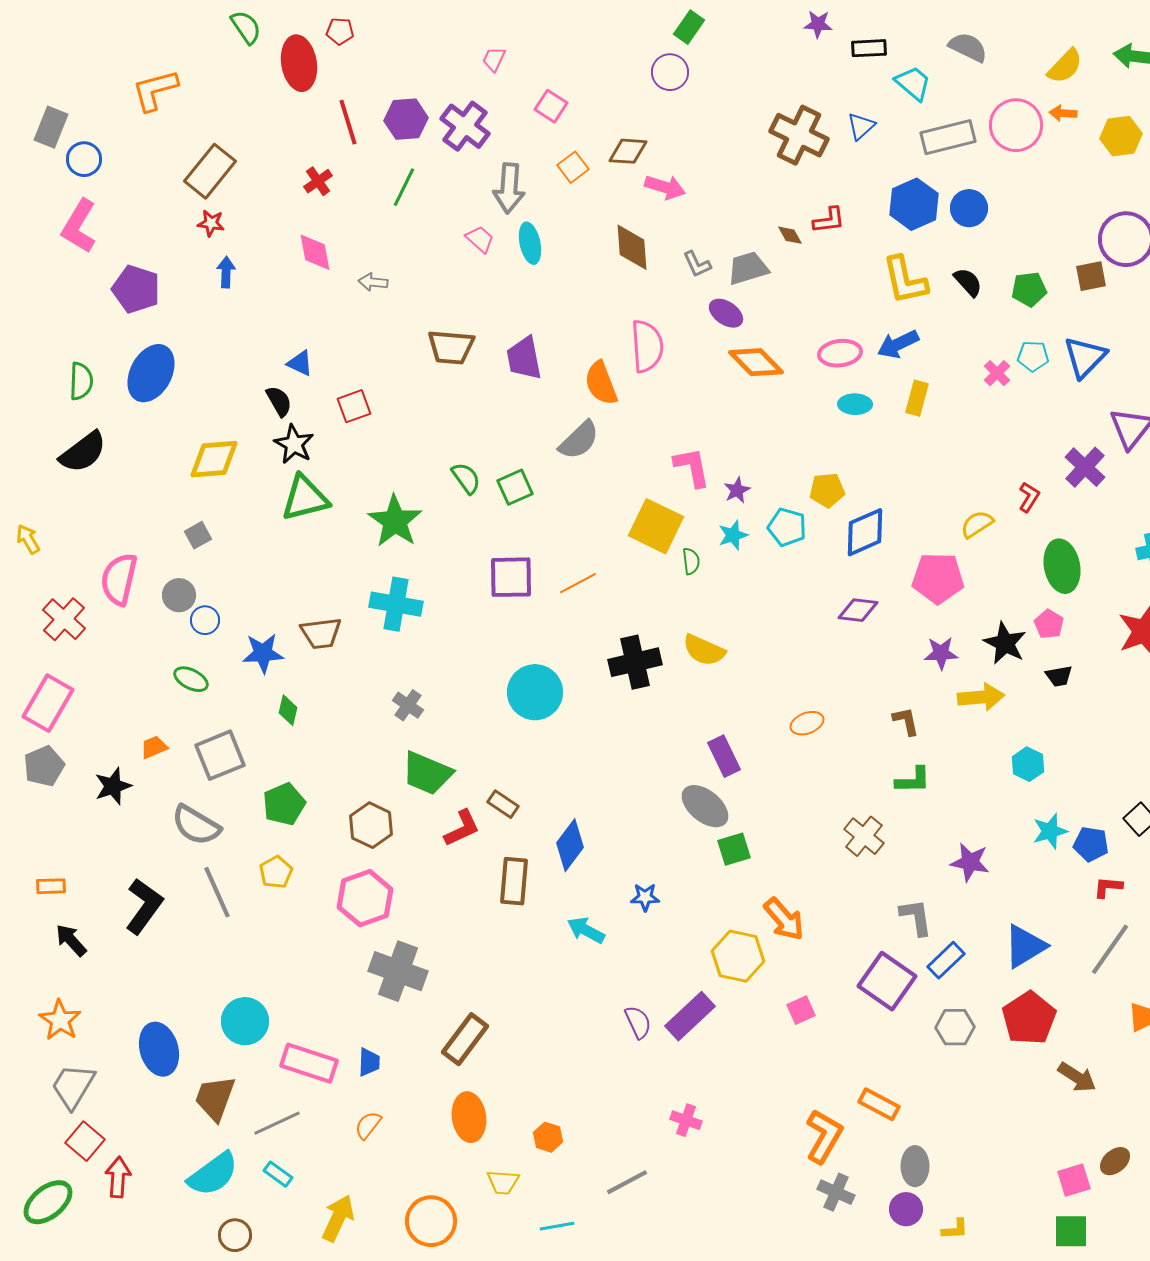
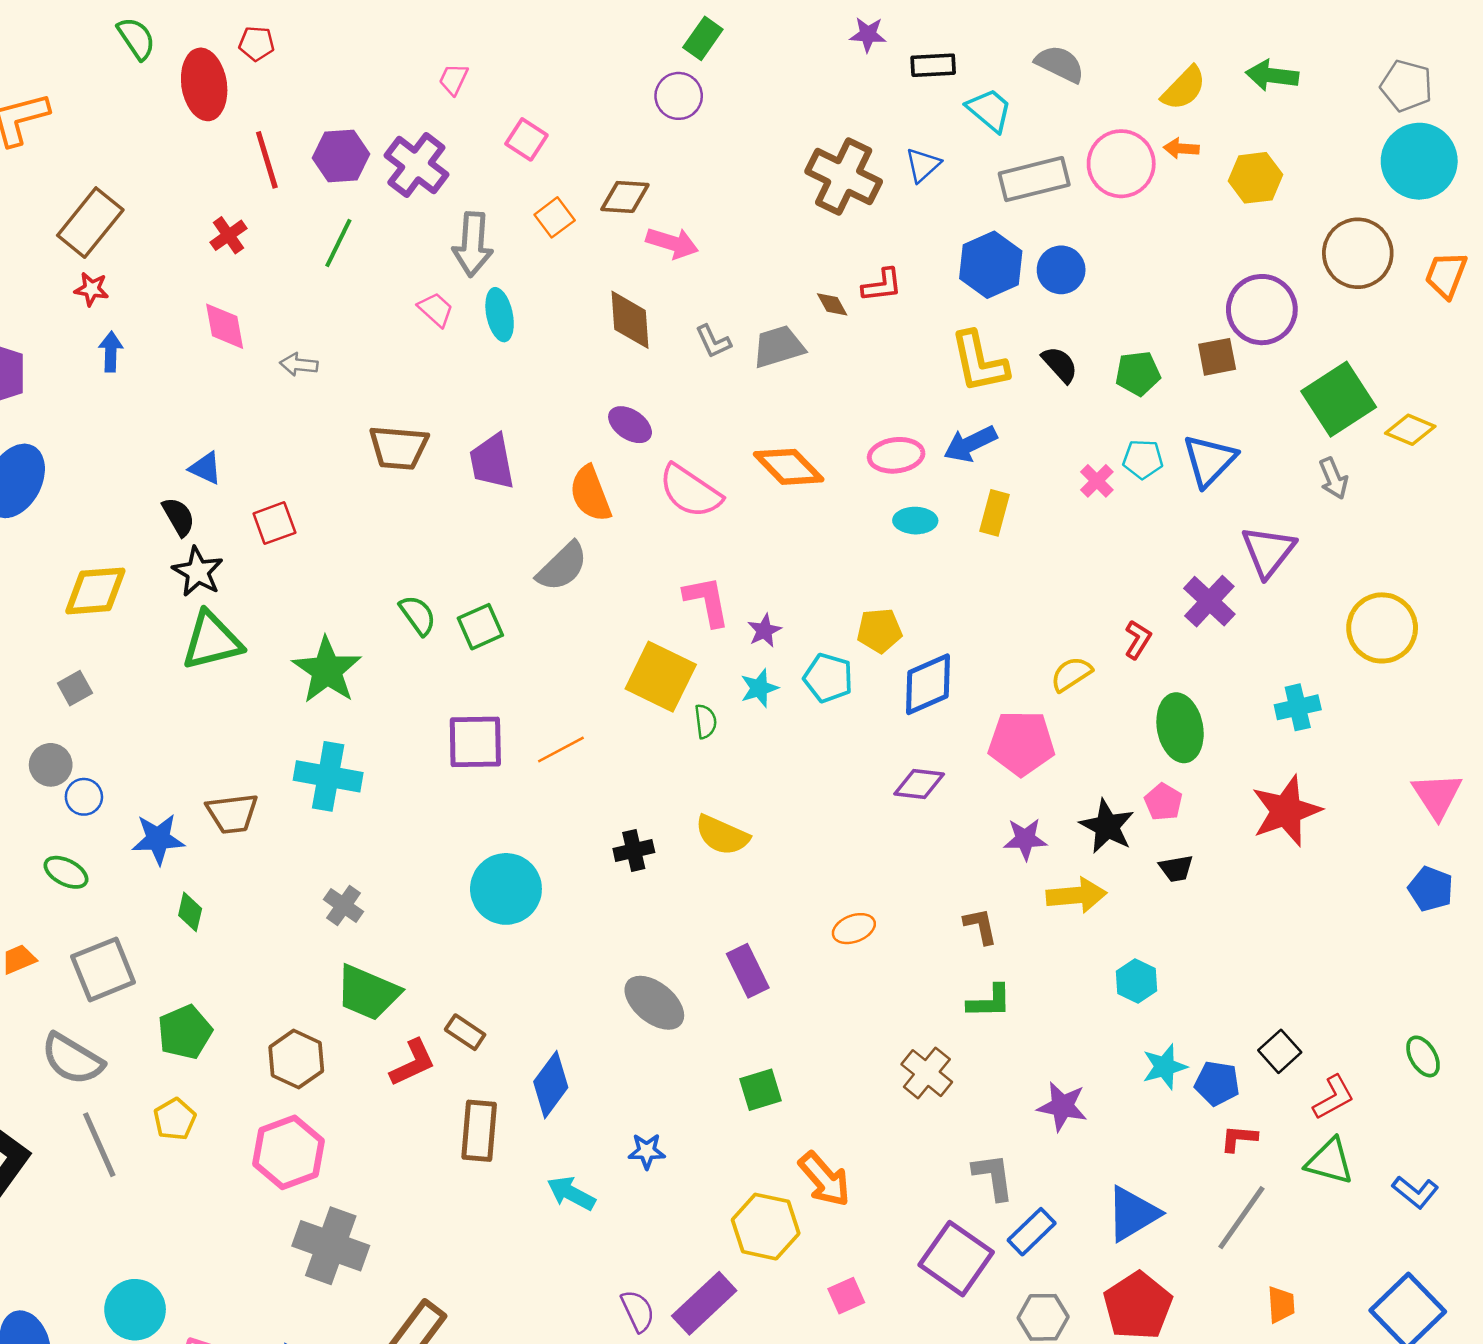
purple ellipse: (726, 313) -> (630, 425), moved
pink semicircle: (647, 346) -> (690, 491), moved, turned 128
black cross: (635, 662) -> (634, 851), size x0.6
gray ellipse: (705, 806) -> (654, 1003), moved

